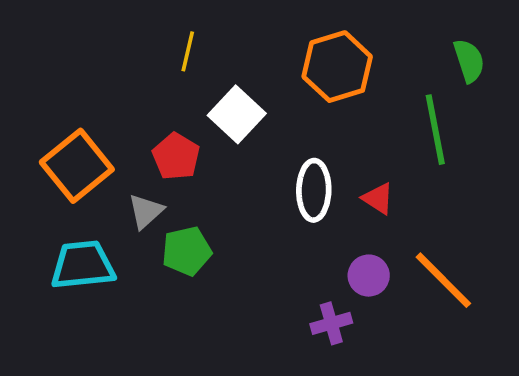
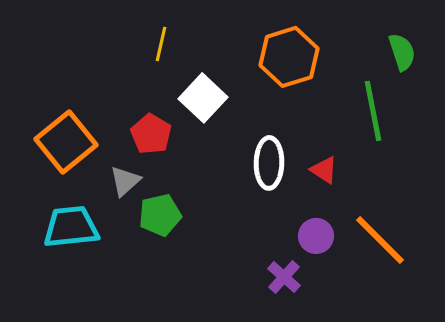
purple cross: (331, 323) -> (284, 277), turned -32

